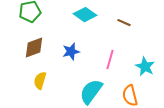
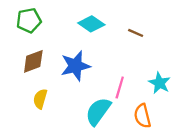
blue star: (71, 52) -> (75, 66), size x1.5
pink line: (110, 60) -> (120, 87), moved

